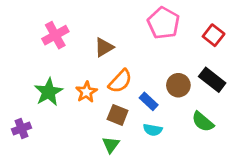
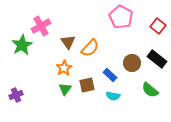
brown triangle: (104, 47) -> (68, 42), moved, turned -35
orange semicircle: (120, 81) -> (90, 48), moved
green star: (49, 92) -> (22, 45), moved
brown square: (118, 115) -> (87, 85), turned -35
green triangle: (111, 145) -> (65, 89), moved

